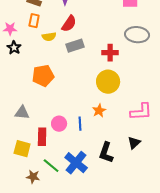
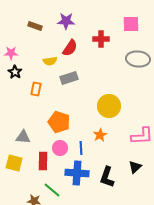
orange rectangle: (34, 21) -> (36, 89), moved
gray rectangle: (75, 46) -> (69, 78), moved
red cross: (110, 53) -> (101, 39), moved
orange pentagon: (43, 76) -> (59, 122), moved, turned 30
yellow square: (22, 149) -> (14, 163), moved
blue cross: (76, 163) -> (77, 173), moved, turned -35

